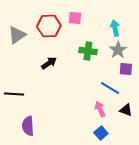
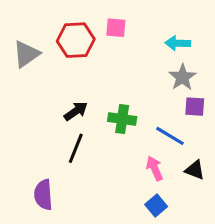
cyan arrow: (115, 28) -> (178, 43), turned -77
green cross: (88, 51) -> (122, 119), moved
black arrow: (49, 63) -> (76, 111), moved
black line: (14, 94) -> (76, 148), moved, turned -72

